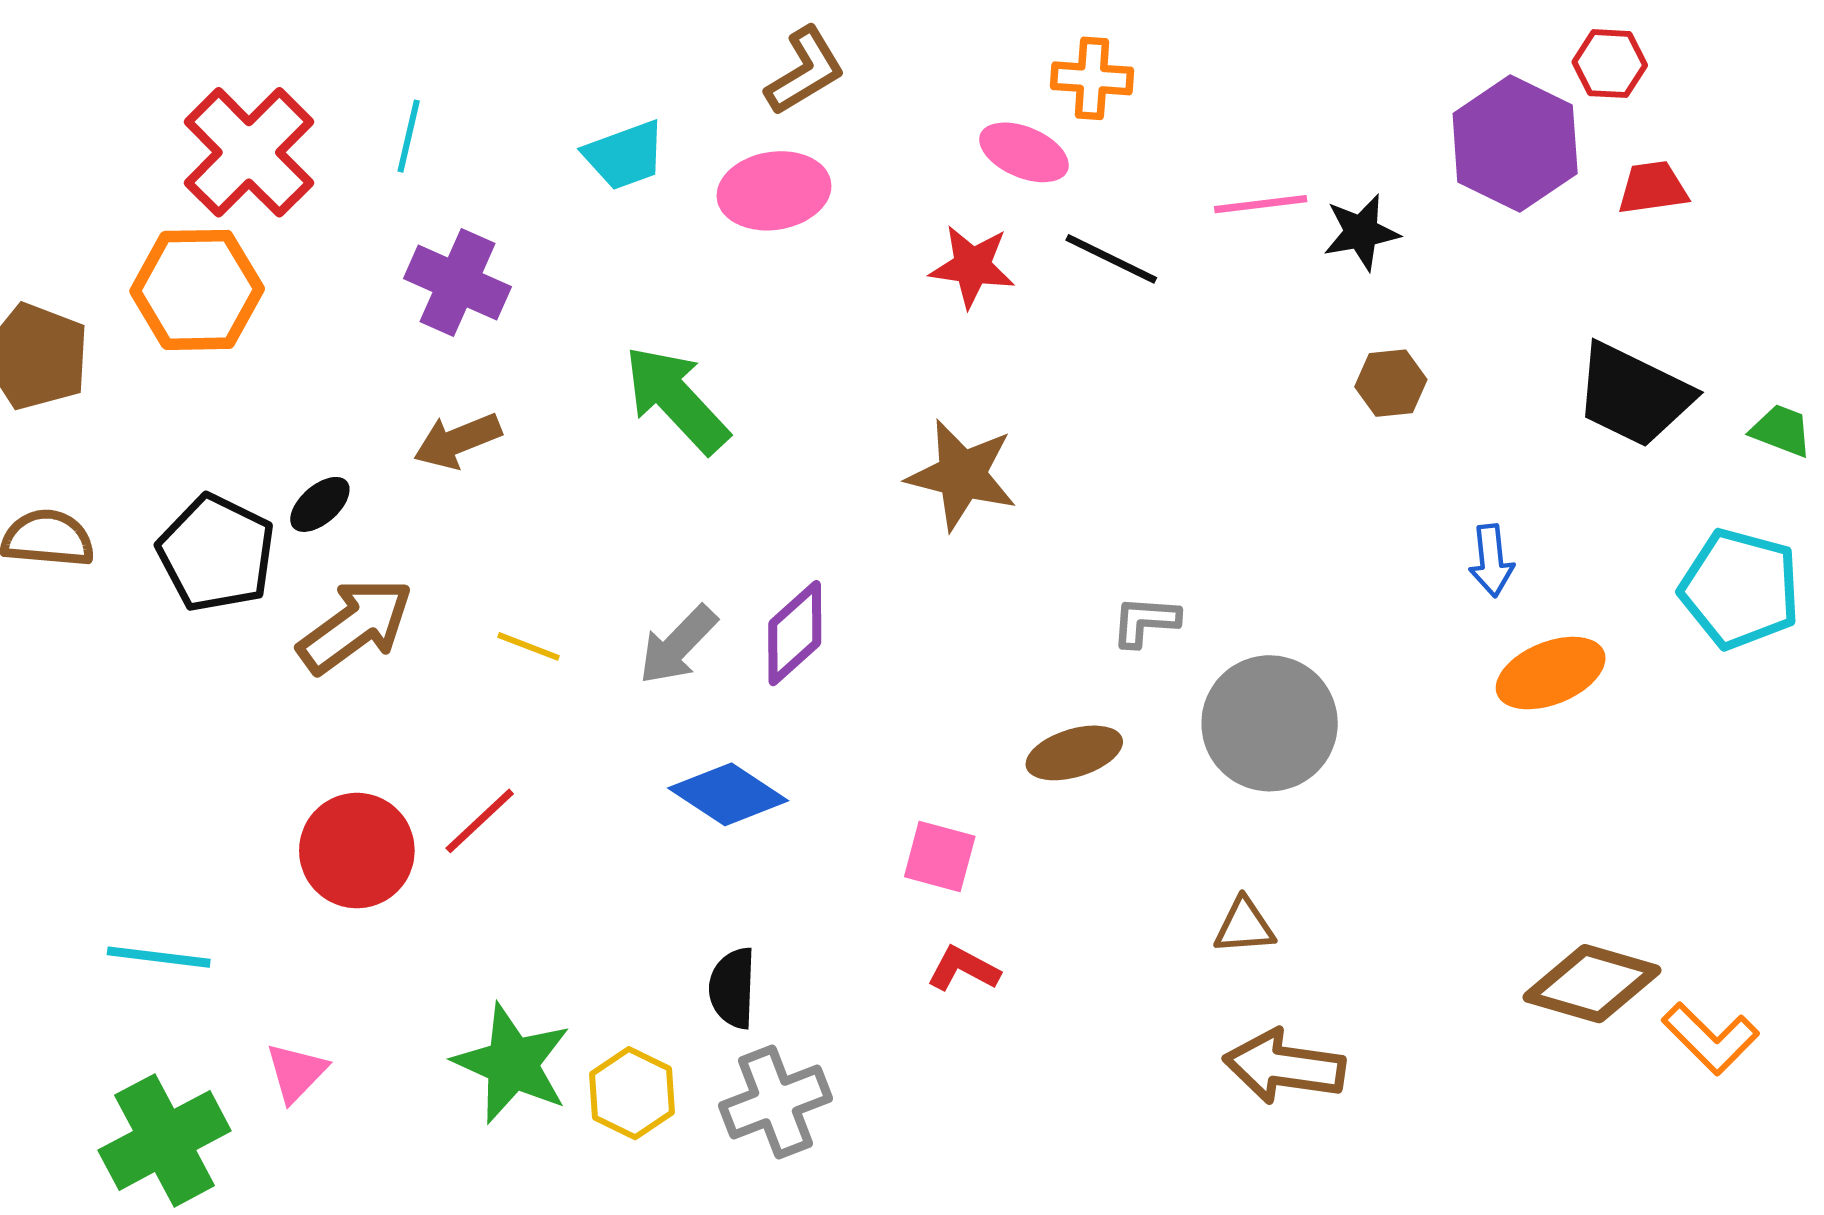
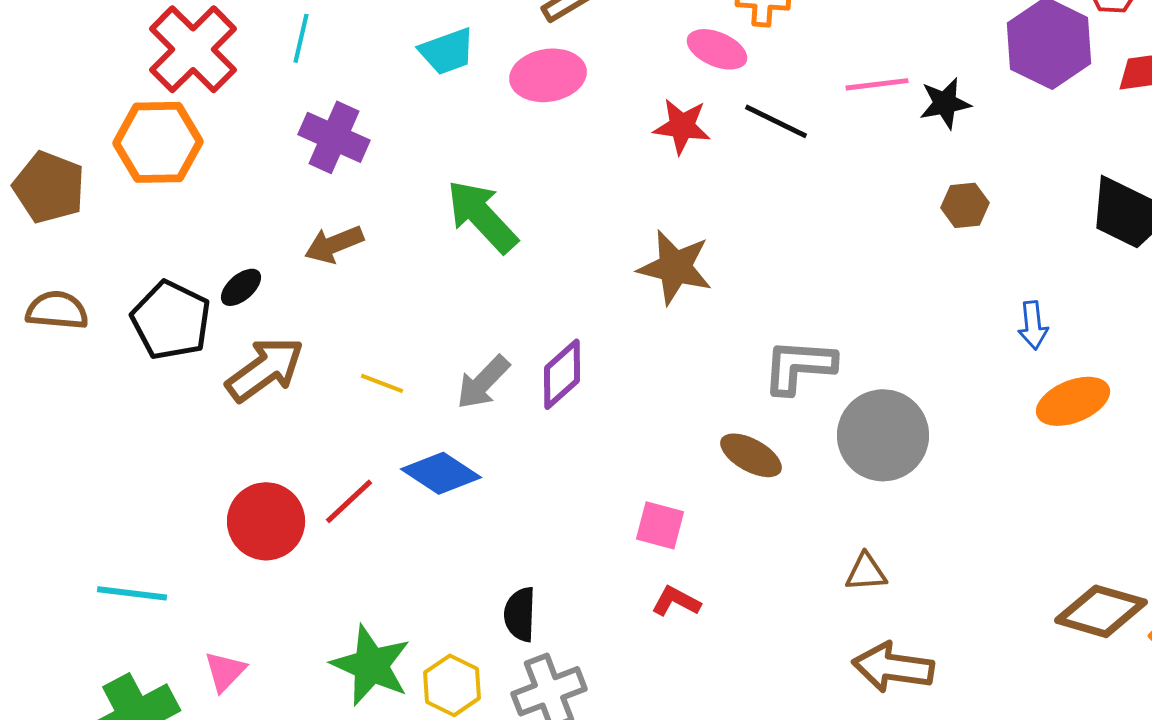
gray L-shape: (1145, 621) -> (799, 366), size x1.6
brown ellipse: (1074, 753) -> (751, 455), turned 46
blue diamond: (728, 794) -> (441, 473), moved

